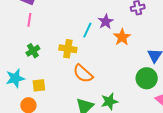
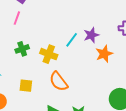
green cross: (33, 51) -> (22, 49), moved
yellow square: (39, 85) -> (26, 86), moved

